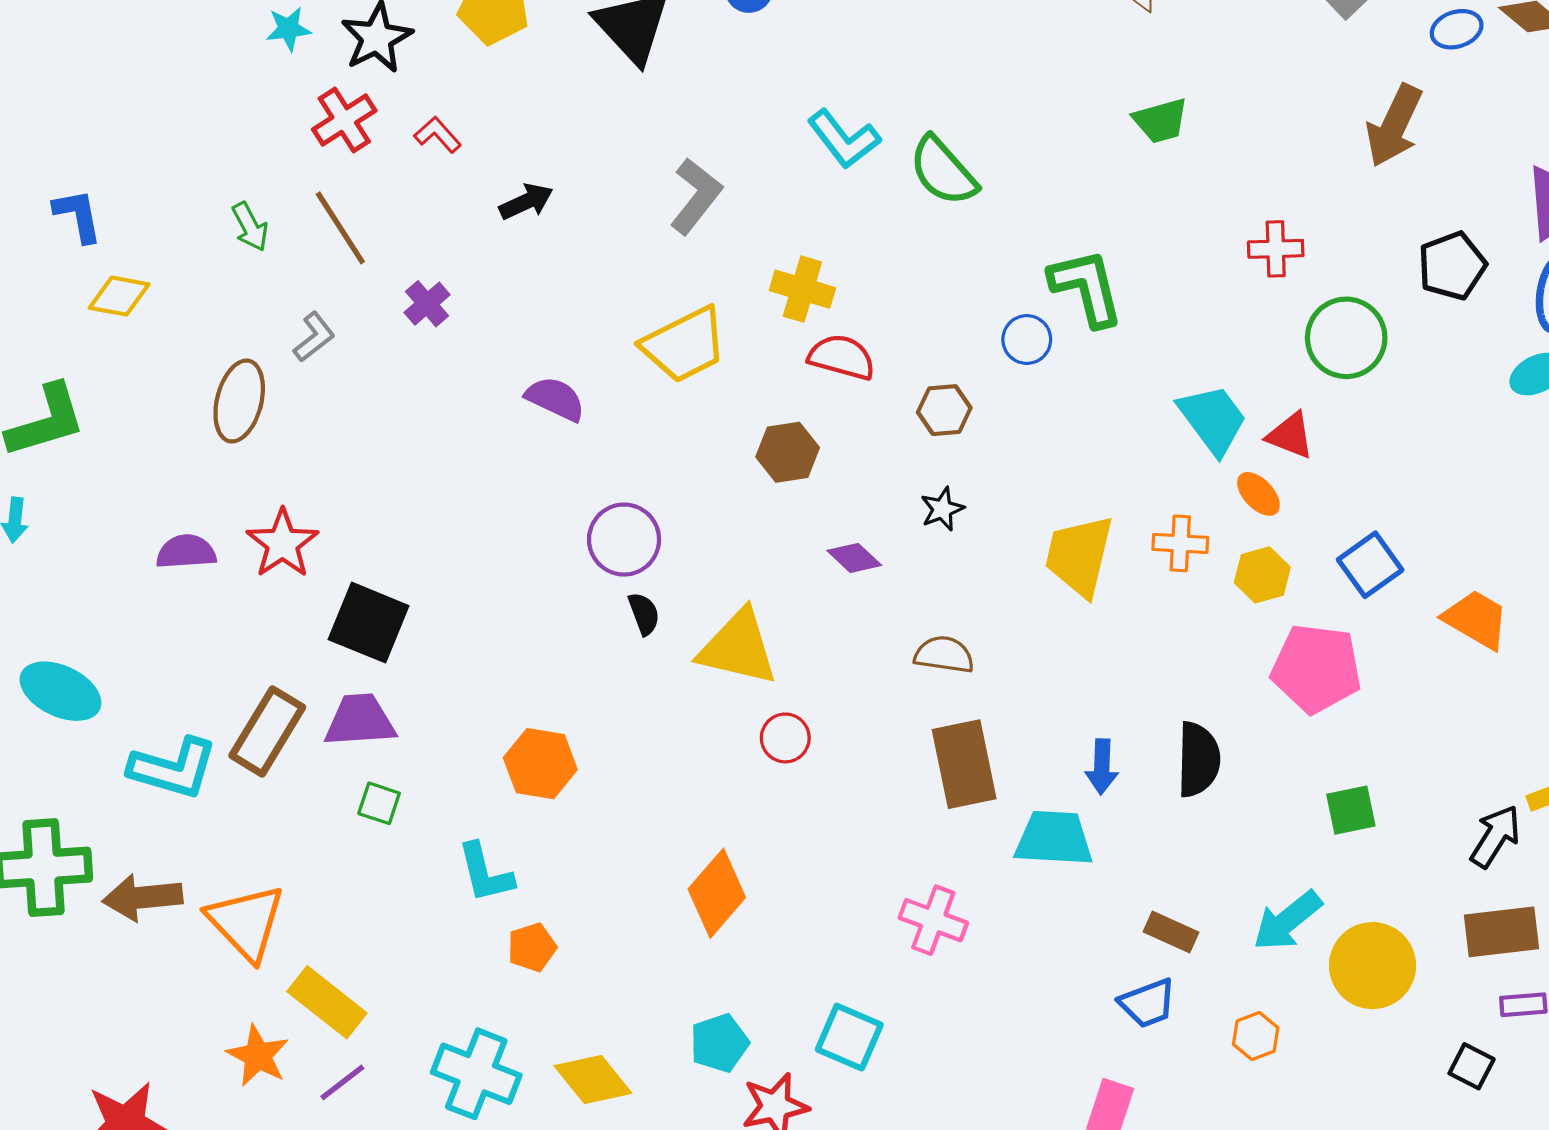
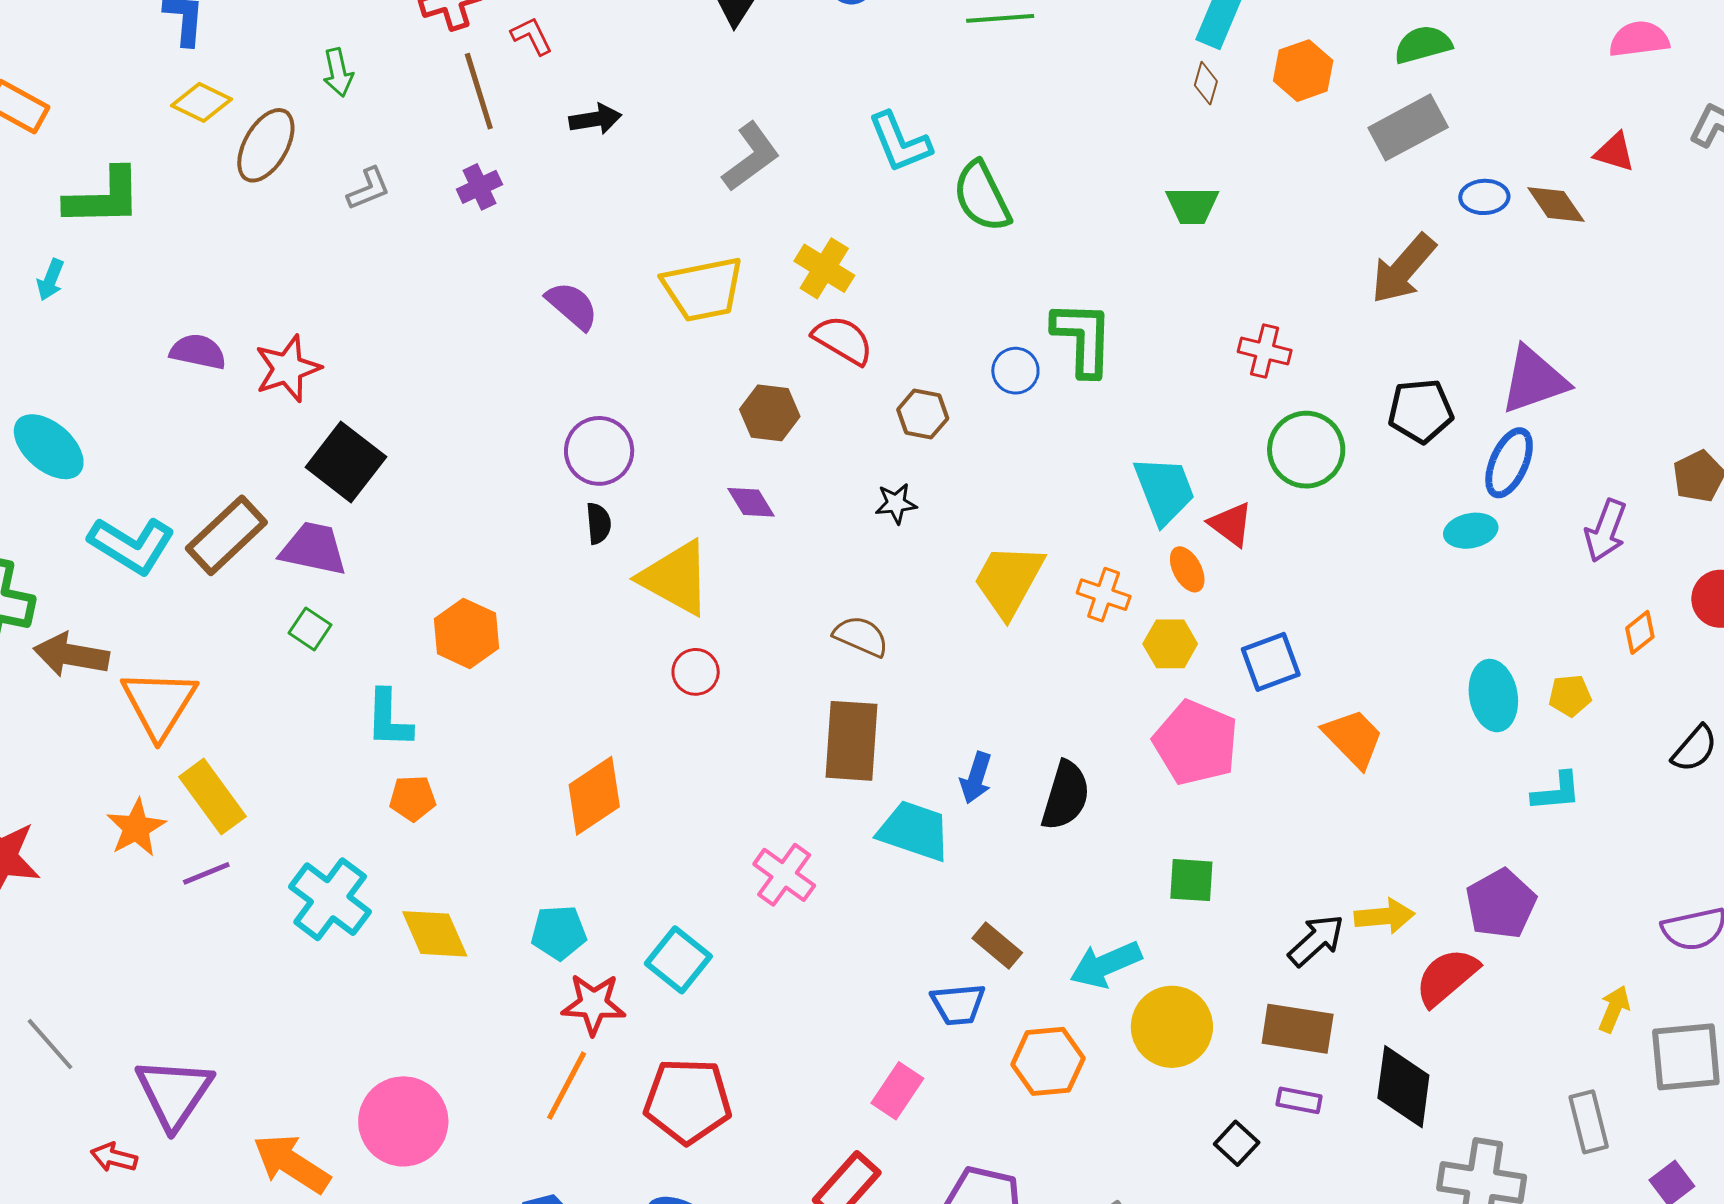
brown line: (340, 228) -> (479, 91), moved
brown ellipse: (239, 401) -> (266, 145), moved
purple diamond: (854, 558) -> (751, 502), moved
orange hexagon: (1256, 1036) -> (1048, 1061), size x1.6

